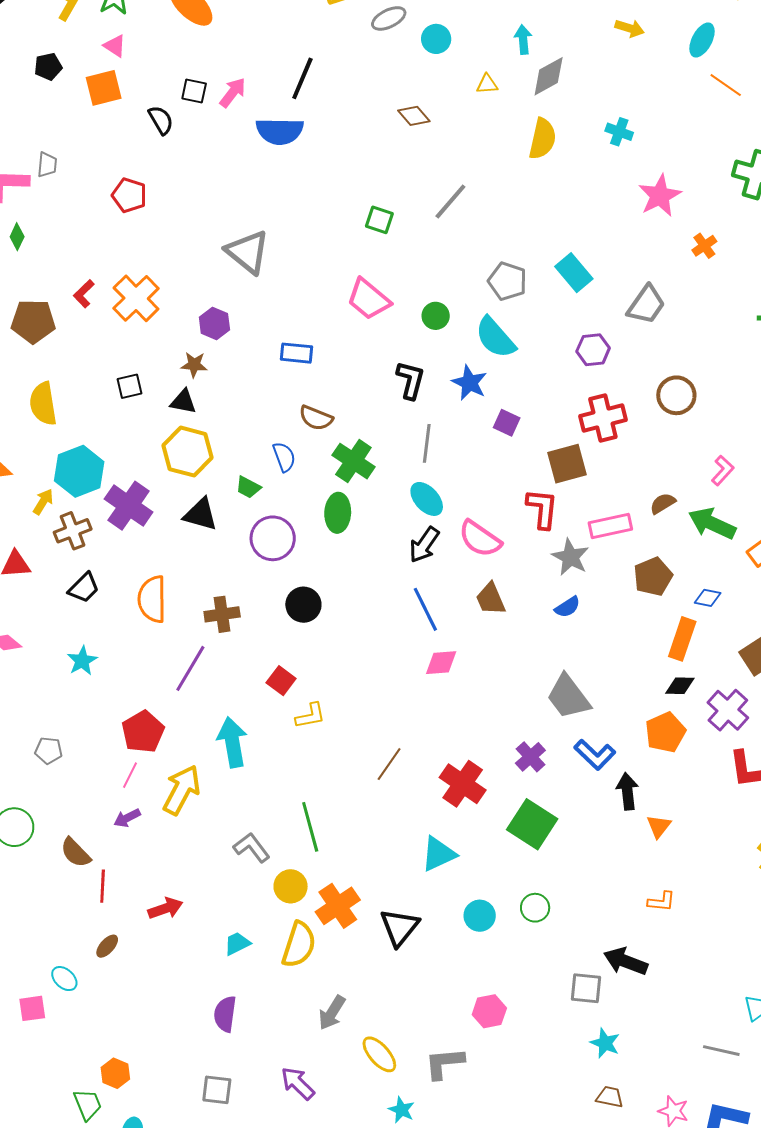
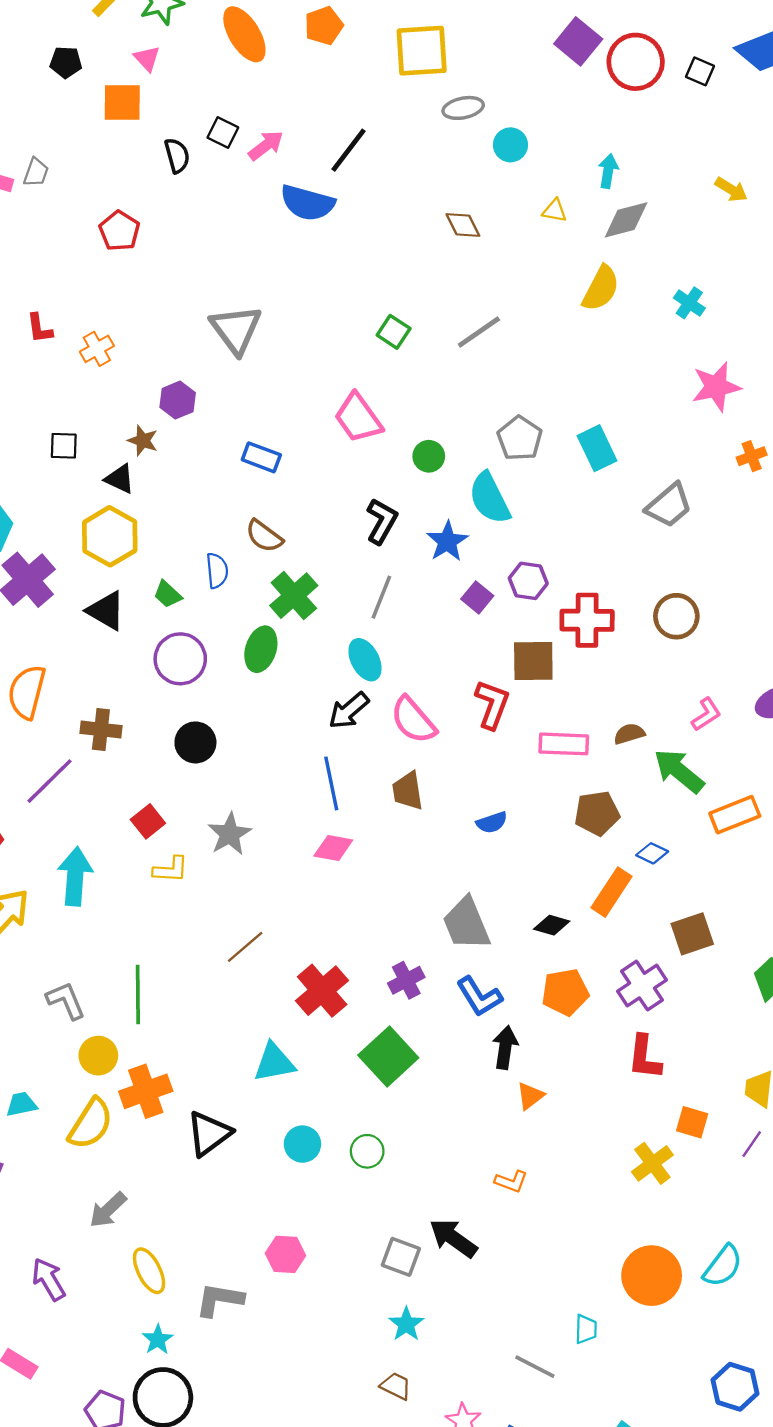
red L-shape: (84, 294) -> (39, 328), turned -68
orange cross: (136, 298) -> (97, 349), size x0.6
purple hexagon: (593, 350) -> (528, 581), moved
gray star: (570, 557) -> (230, 834), moved
black diamond: (680, 686) -> (552, 925), moved

